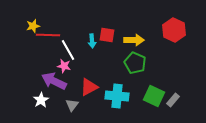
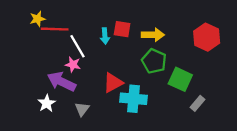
red hexagon: (174, 30) -> (207, 37), moved
red triangle: (89, 87) -> (113, 83), moved
green square: (154, 96) -> (180, 79), moved

